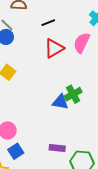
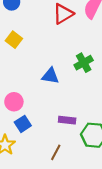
blue triangle: (60, 102) -> (50, 76), moved

